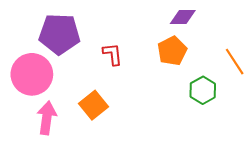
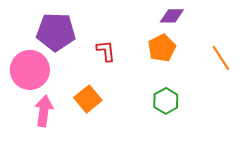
green hexagon: (203, 90) -> (166, 101), moved

